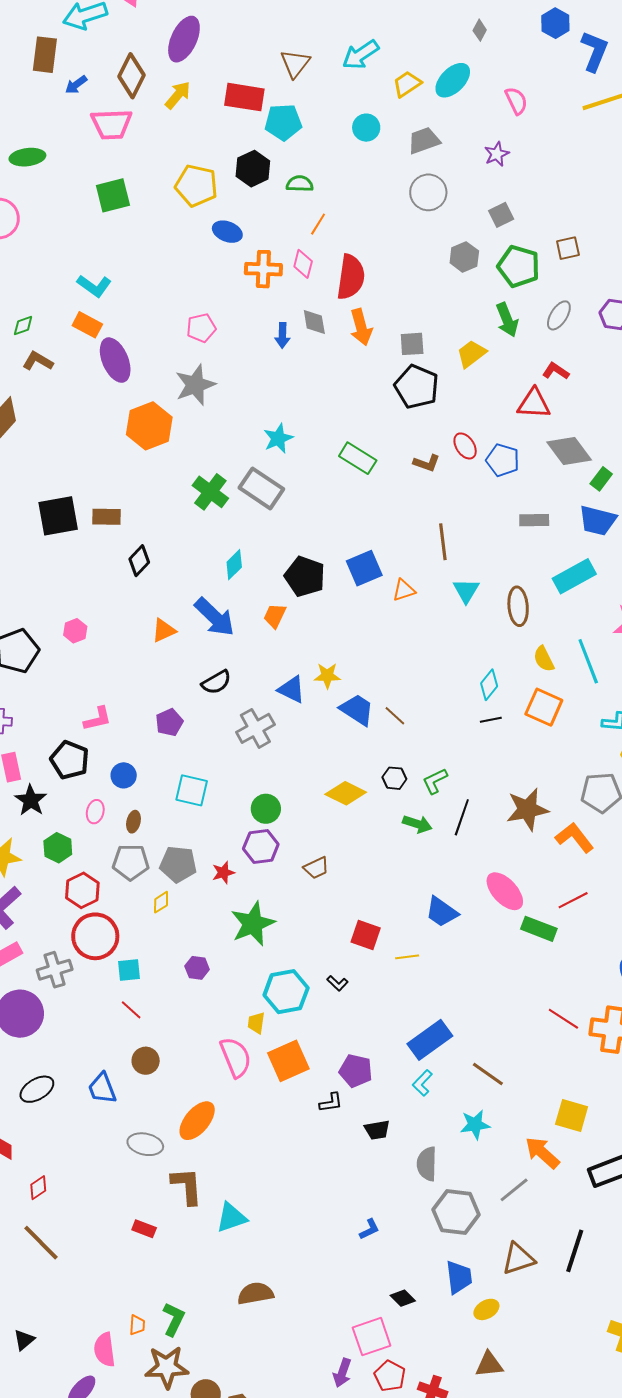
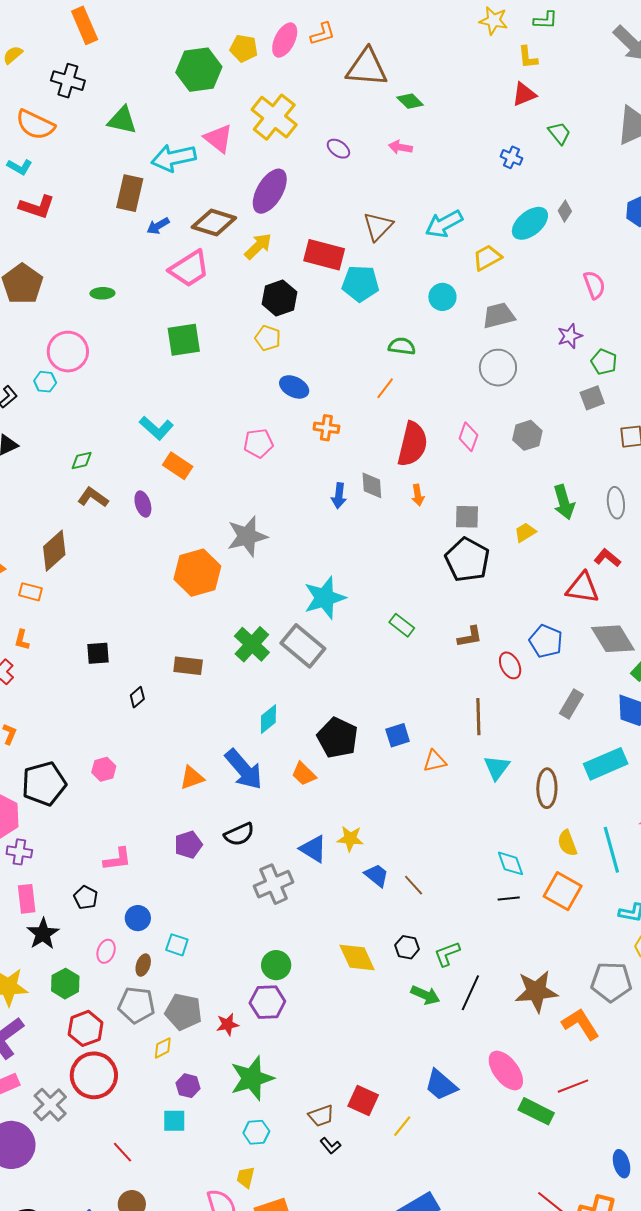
brown diamond: (132, 76) -> (214, 223), turned 75
cyan ellipse: (453, 80) -> (530, 223), moved
pink trapezoid: (111, 124) -> (189, 269), turned -36
green ellipse: (27, 157) -> (102, 293), size x0.7
black hexagon: (253, 169) -> (279, 298), moved
green semicircle: (300, 184) -> (402, 346), moved
yellow pentagon: (196, 186) -> (268, 338), size x0.6
gray square: (501, 215) -> (592, 398), moved
pink diamond: (303, 264) -> (468, 437), moved
green pentagon: (519, 266) -> (604, 362), moved, size x0.6
orange cross: (263, 269) -> (326, 428), size x0.7
gray ellipse: (559, 315) -> (616, 503), turned -44
orange rectangle: (87, 325) -> (178, 466), moved
orange arrow: (361, 327) -> (418, 495), size x0.6
pink pentagon: (201, 328) -> (258, 443), moved
yellow trapezoid: (471, 354) -> (525, 532), size x0.7
purple ellipse: (115, 360) -> (143, 504), moved, size x0.6
cyan star: (278, 438) -> (325, 598), size x1.4
red ellipse: (465, 446) -> (510, 665), moved
green rectangle: (358, 458) -> (402, 625), size x0.7
brown L-shape: (427, 463) -> (470, 637), turned -36
black square: (58, 516) -> (98, 653), size x0.6
brown rectangle: (106, 517) -> (188, 666), moved
gray rectangle: (534, 520) -> (571, 704), turned -64
black diamond: (139, 561) -> (137, 697), moved, size x0.7
blue square: (364, 568) -> (398, 735), size x0.7
orange trapezoid: (275, 616) -> (304, 774), turned -76
cyan diamond: (489, 685) -> (510, 863), turned -64
blue trapezoid: (357, 710) -> (377, 875), size x0.7
purple pentagon: (169, 722) -> (188, 845), moved
black pentagon: (70, 760) -> (86, 897), size x0.6
cyan square: (192, 790) -> (177, 945), moved, size x0.7
yellow diamond: (346, 793) -> (357, 958), turned 33
brown trapezoid: (316, 868) -> (321, 1116), moved
yellow line: (407, 957) -> (402, 1126), turned -50
purple hexagon: (197, 968) -> (188, 1086), moved
gray cross: (55, 970) -> (50, 1105), turned -32
cyan square: (129, 970) -> (174, 1121), moved
cyan hexagon: (286, 992) -> (256, 1132), moved, size x0.6

